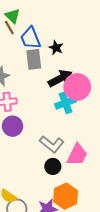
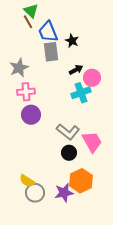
black arrow: (60, 78) -> (76, 70), size x0.6
pink circle: (77, 87) -> (92, 78), size x0.7
pink trapezoid: (77, 155) -> (92, 142), turned -55

